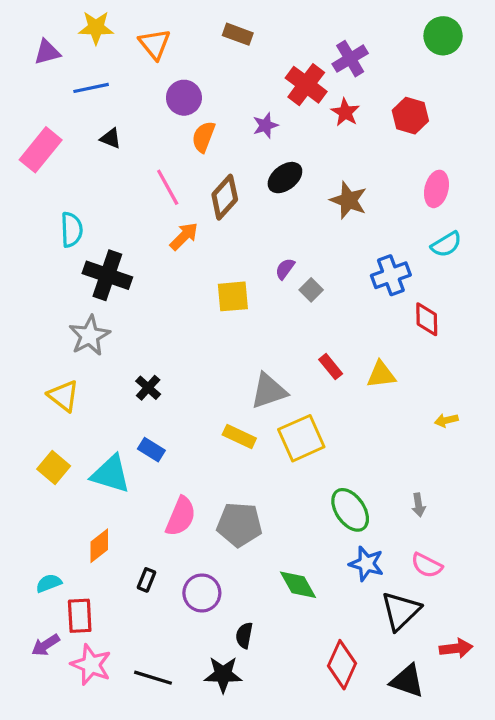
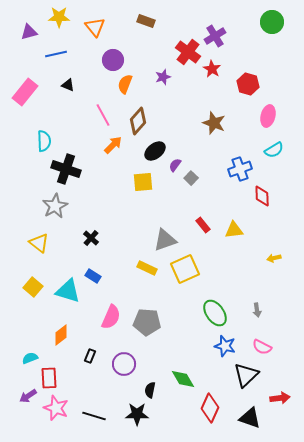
red hexagon: (410, 116) -> (248, 84), moved
black ellipse: (285, 178) -> (155, 151), moved
green diamond: (298, 585) -> (183, 379), moved

